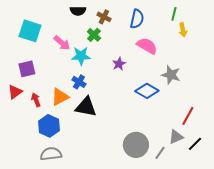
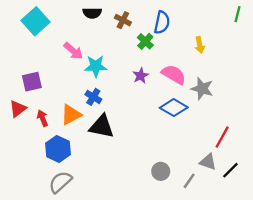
green line: (174, 14) -> (238, 14), moved
yellow arrow: (183, 30) -> (200, 45), moved
cyan square: (30, 31) -> (35, 21), moved, turned 30
green cross: (94, 35) -> (145, 41), moved
pink semicircle: (147, 46) -> (174, 74), moved
gray triangle: (176, 137) -> (208, 162), turned 42
gray circle: (136, 145) -> (161, 171), size x0.6
gray semicircle: (51, 154) -> (60, 182), turned -35

